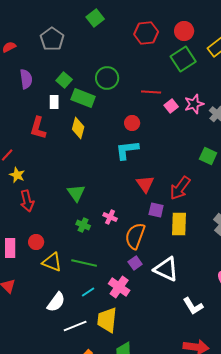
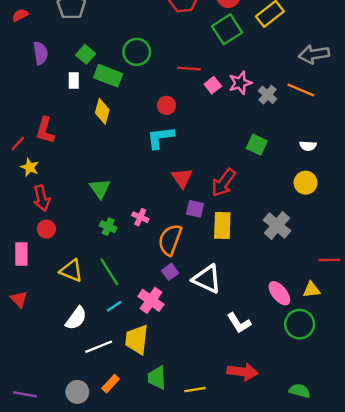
red L-shape: (38, 128) -> (45, 130), moved
red circle: (36, 242) -> (46, 229), moved
green line: (84, 263) -> (109, 272), turned 45

